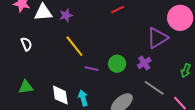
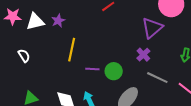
yellow line: (74, 46) -> (72, 50), turned 60
green circle: (117, 64) -> (114, 71), moved

